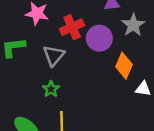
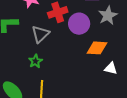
orange diamond: (124, 66) -> (97, 48), turned 65

